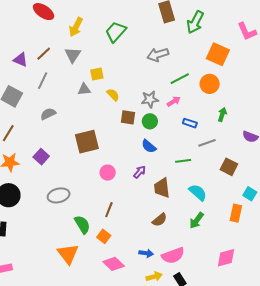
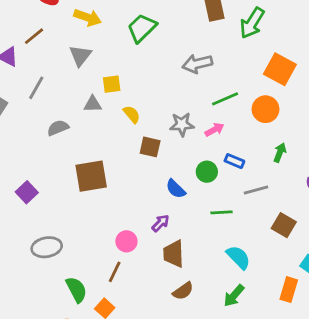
yellow arrow: (76, 27) -> (88, 18), turned -102
brown line: (44, 54) -> (34, 36), moved
gray semicircle: (48, 114) -> (58, 128), moved
green circle: (150, 121) -> (207, 172), moved
pink circle: (108, 173) -> (126, 241), moved
brown trapezoid: (162, 188) -> (174, 254), moved

